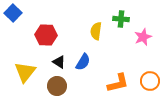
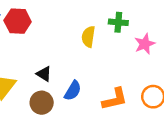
red hexagon: (46, 35) -> (18, 21), moved
blue semicircle: (83, 62) -> (73, 91), moved

